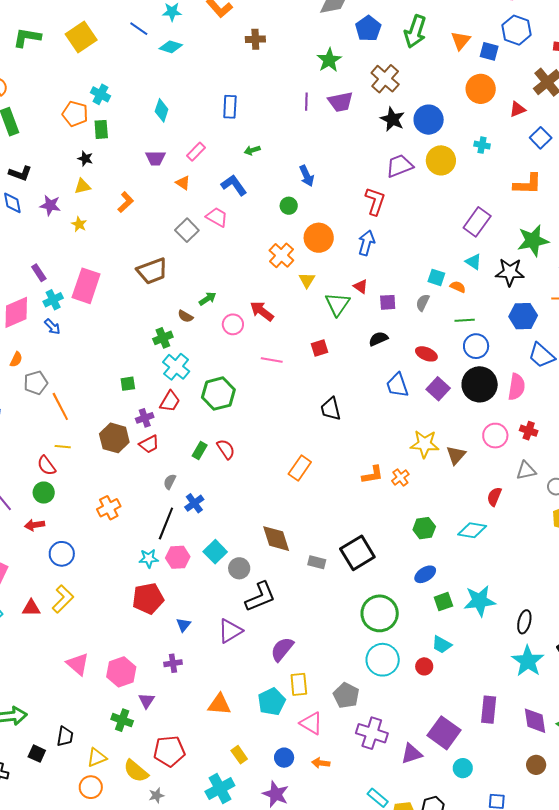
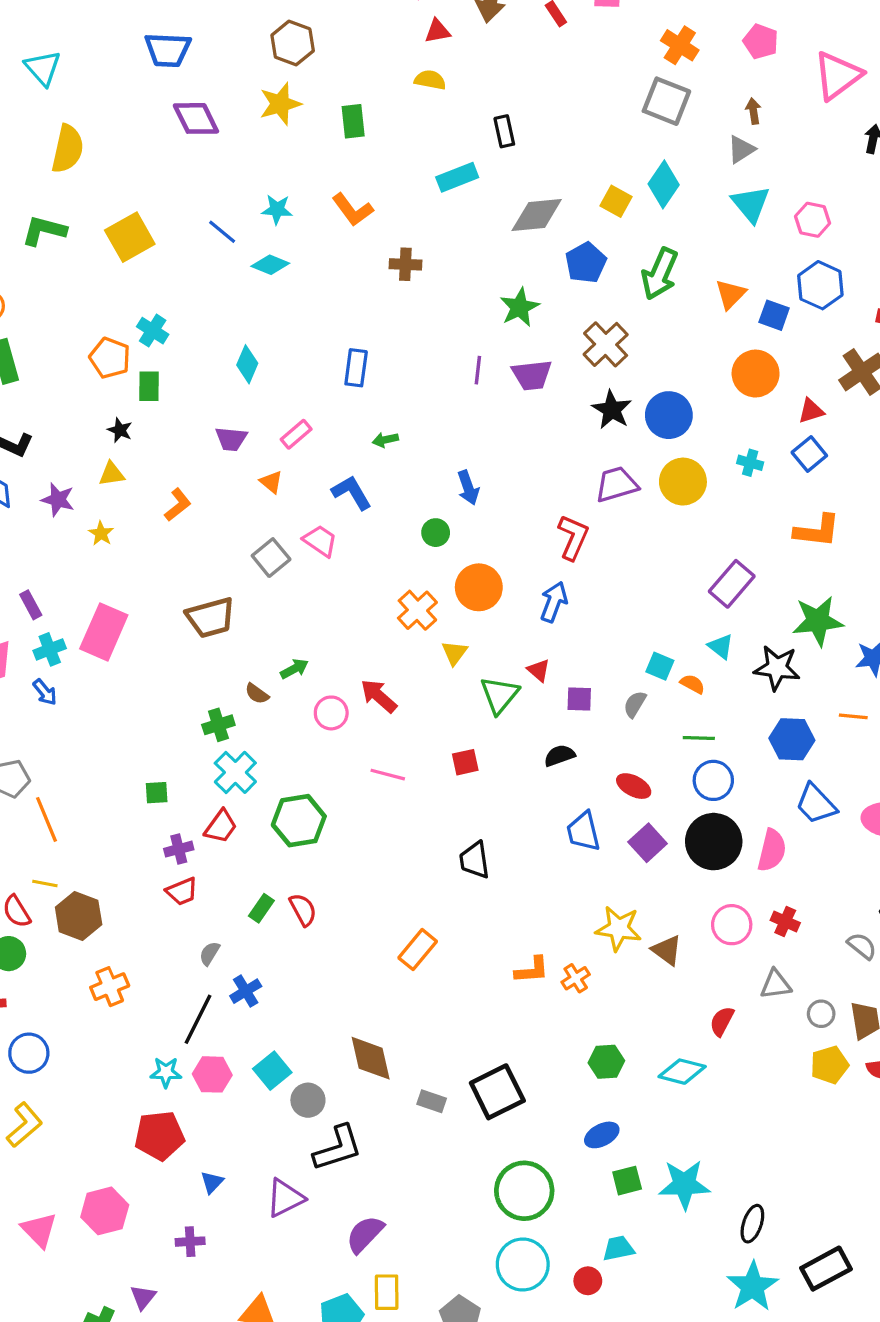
blue square: (541, 138) -> (809, 454), moved
brown hexagon: (114, 438) -> (79, 916), moved
brown triangle: (456, 455) -> (667, 950), turned -40
cyan trapezoid: (442, 645) -> (618, 1248), turned 135
pink hexagon: (121, 672) -> (105, 1211), moved

